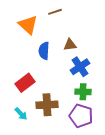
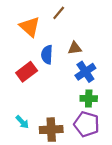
brown line: (55, 12) -> (59, 13), turned -32
red rectangle: (25, 83) -> (27, 72), moved
brown cross: (47, 105) -> (51, 130), moved

